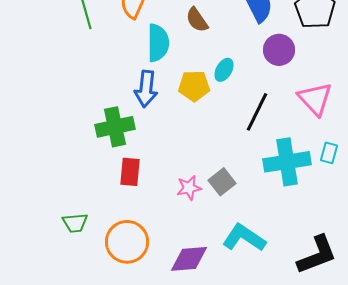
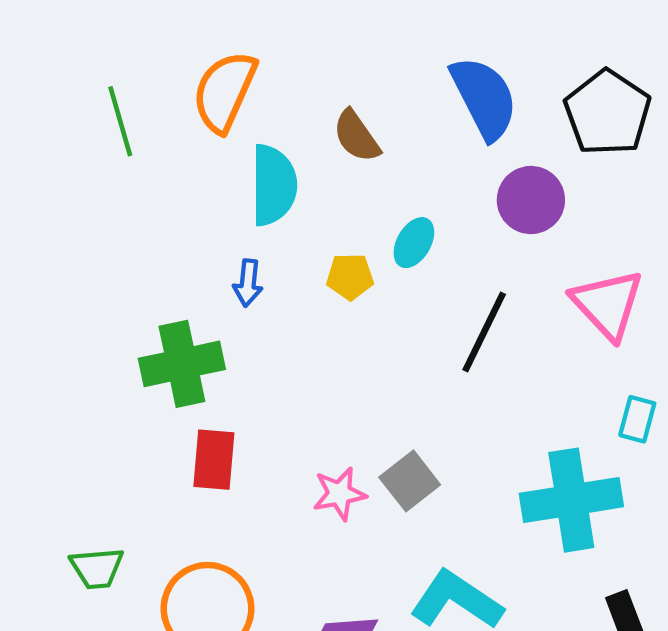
yellow pentagon: (194, 86) -> (350, 277), size x0.7
blue arrow: (146, 89) -> (248, 283), size x0.6
cyan cross: (287, 162) -> (571, 500), moved

